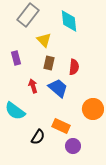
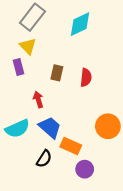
cyan diamond: (69, 21) -> (80, 24), turned 70
yellow triangle: (44, 40) -> (28, 46), moved
blue trapezoid: (58, 88) -> (50, 127), moved
cyan semicircle: (15, 111) -> (17, 129), turned -60

